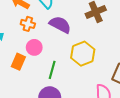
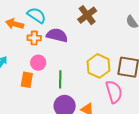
orange cross: (28, 24) -> (34, 38), moved
yellow hexagon: (83, 54) -> (99, 66), moved

